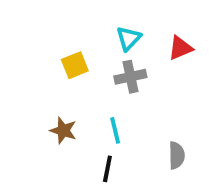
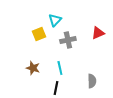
cyan triangle: (129, 38) -> (55, 20), moved
red triangle: (180, 48) -> (98, 33), moved

